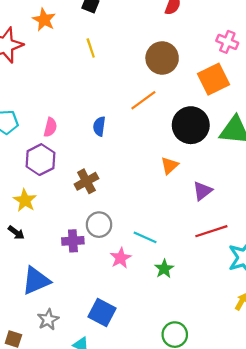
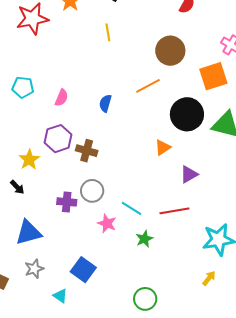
purple hexagon: (40, 160) -> (58, 139), moved
brown cross: (86, 181) -> (87, 151), turned 35
red line: (211, 231) -> (174, 211), moved
pink star: (121, 258) -> (107, 223), turned -30

